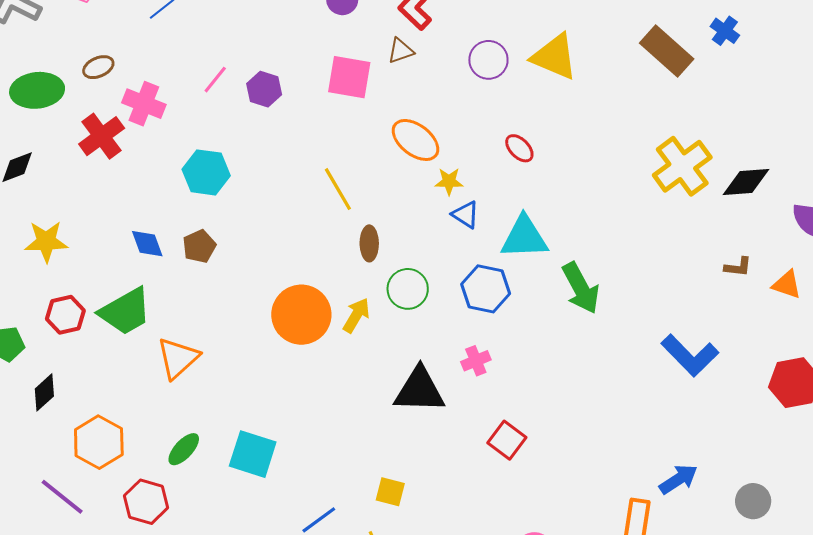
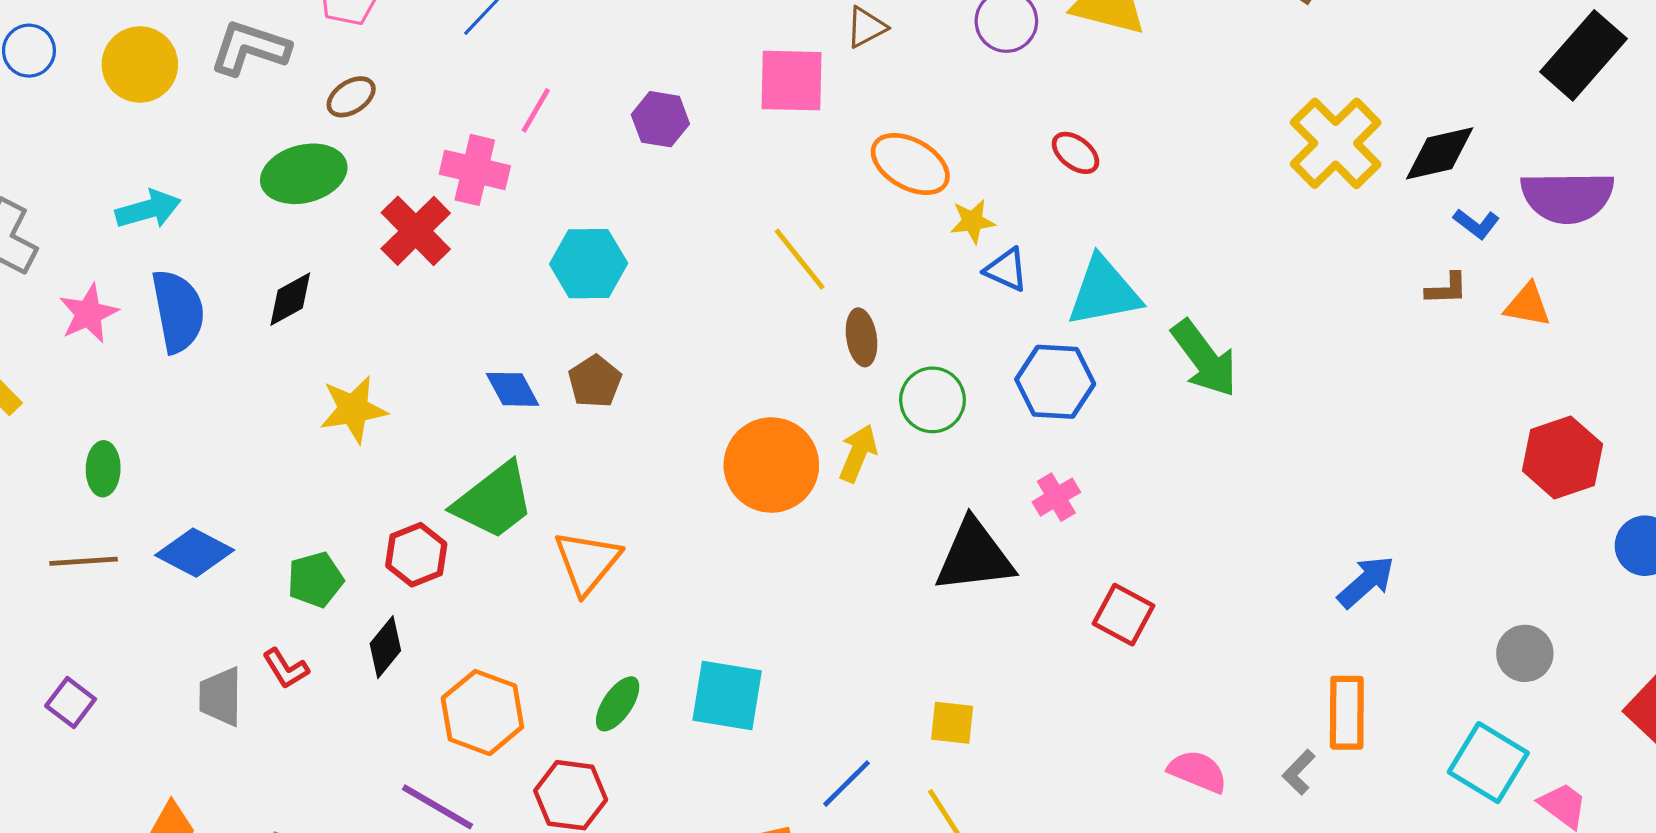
brown ellipse: (98, 67) -> (351, 97), moved
pink line: (215, 80) -> (536, 110), moved
red hexagon: (65, 315) -> (416, 555), moved
blue L-shape: (690, 355) -> (1476, 224), moved, size x0.5
blue arrow: (678, 479) -> (1366, 582), moved

